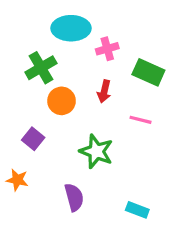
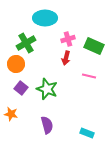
pink cross: (107, 49) -> (68, 39), moved
orange circle: (62, 101) -> (16, 64), moved
green star: (96, 151) -> (47, 89), moved

